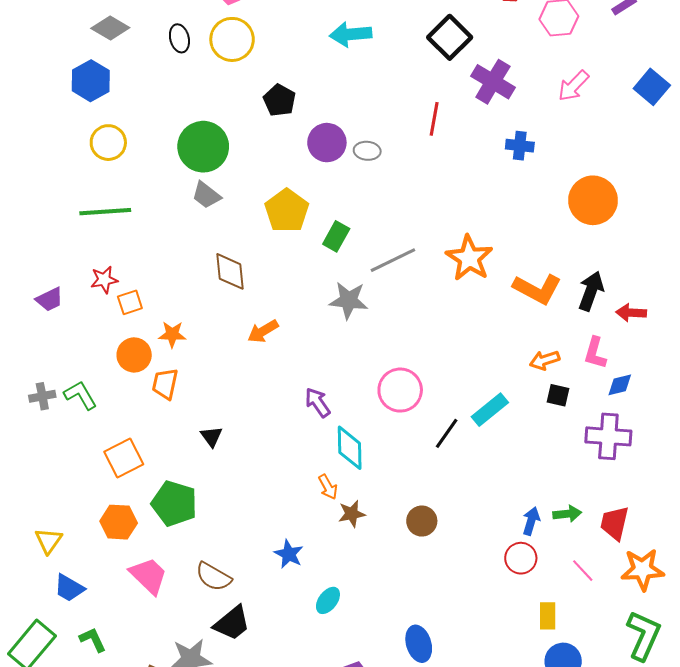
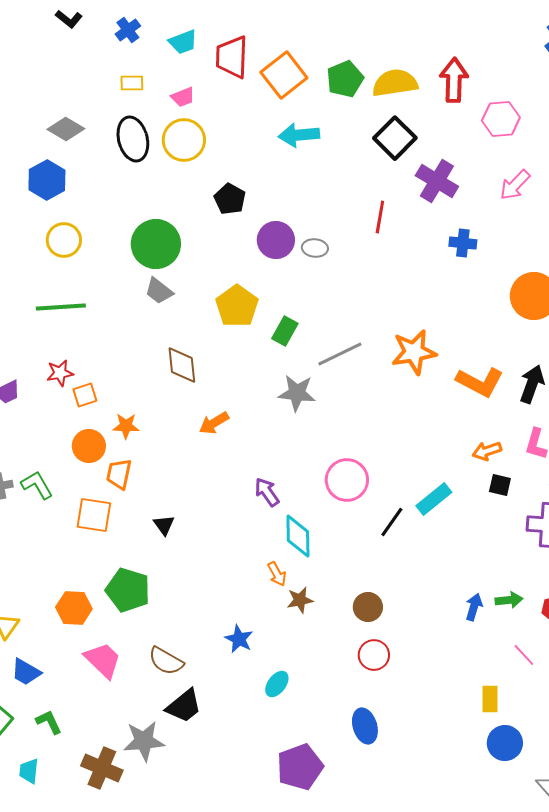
black ellipse: (179, 38) -> (133, 139), size x1.6
orange star: (469, 258) -> (414, 352), turned 30
orange square: (124, 458) -> (94, 515), moved, turned 36
red circle: (521, 558) -> (374, 655), moved

